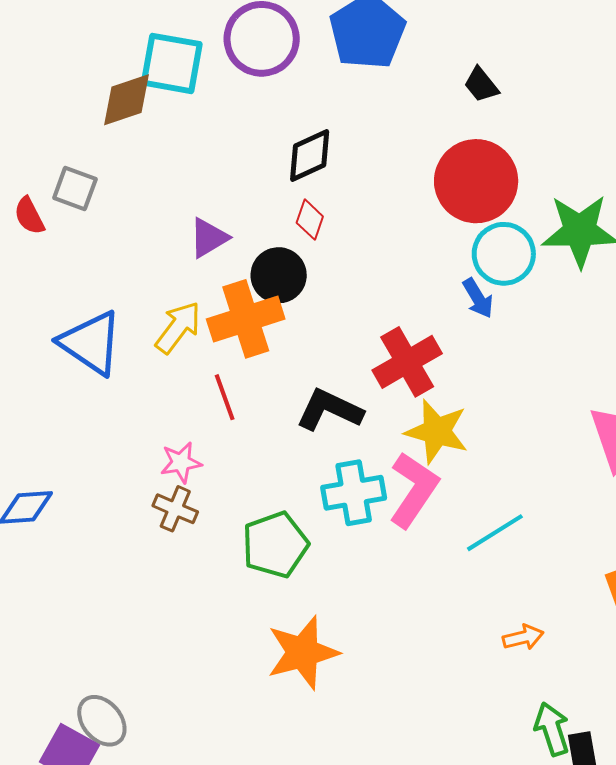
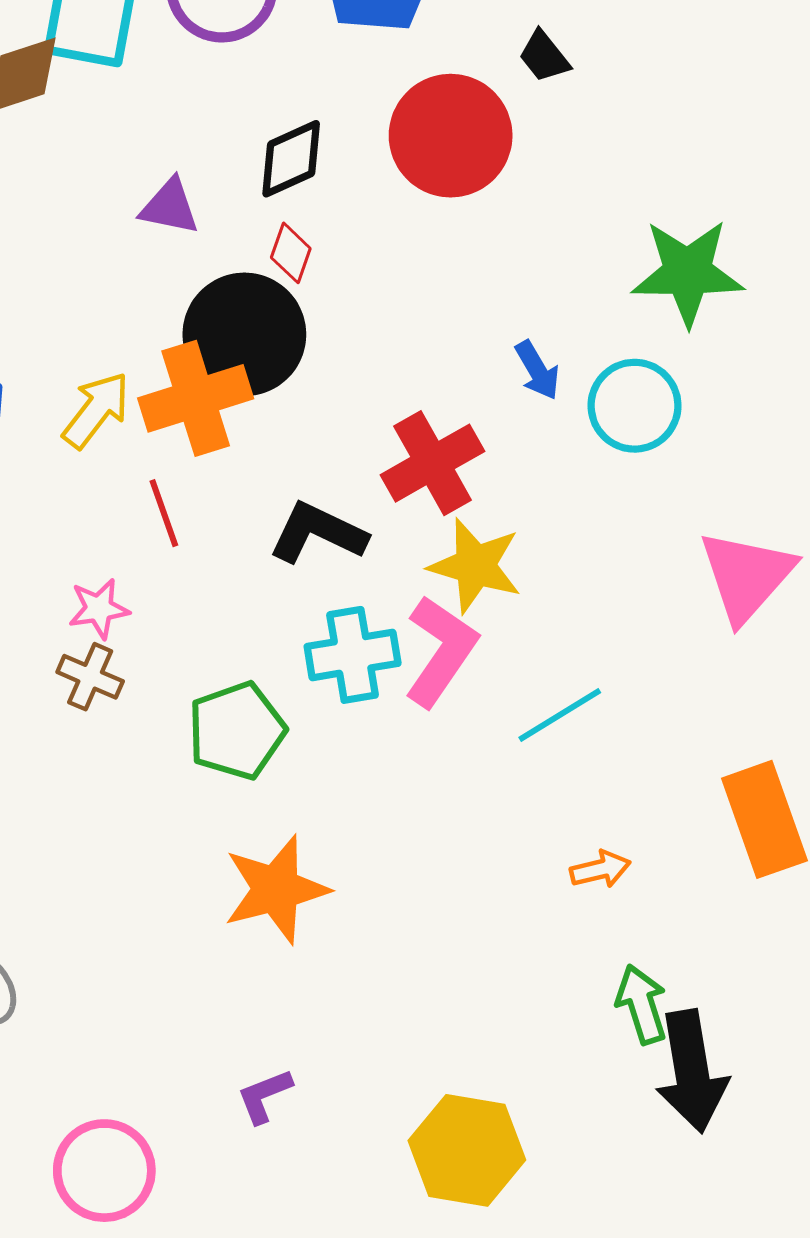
red circle: (476, 181) -> (451, 136), moved
purple triangle: (209, 238) -> (170, 207), moved, turned 42
cyan circle: (504, 254) -> (635, 406), moved
black circle: (279, 275) -> (244, 334), size x1.5

